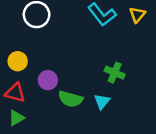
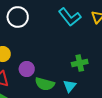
green cross: (115, 73) -> (80, 63), turned -35

